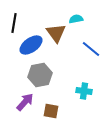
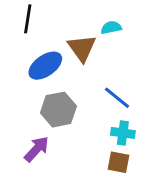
black line: (14, 23) -> (28, 19), moved
blue line: (91, 49) -> (117, 98), moved
brown square: (51, 111) -> (118, 162), moved

